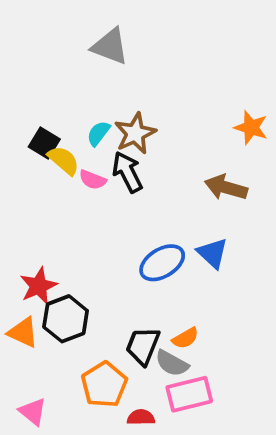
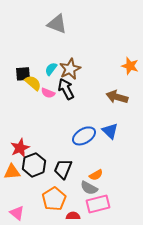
black square: (44, 143) -> (23, 74), turned -35
orange triangle: (23, 332) -> (12, 172), turned -30
black trapezoid: (143, 346) -> (63, 169), moved

